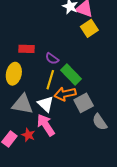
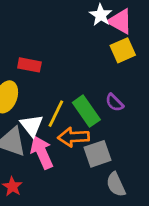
purple semicircle: (52, 59) -> (114, 103), moved
white triangle: (46, 104) -> (32, 125), moved
pink arrow: (46, 125) -> (42, 152), moved

